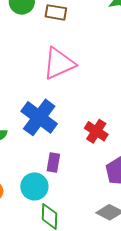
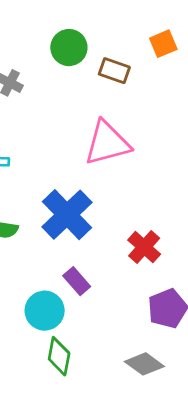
purple rectangle: (53, 162) -> (77, 281), turned -60

